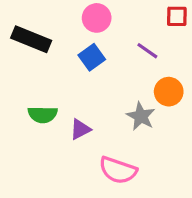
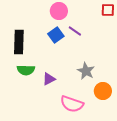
black rectangle: (31, 39) -> (19, 42), moved, turned 70
purple line: (147, 51) -> (75, 31), moved
orange circle: (169, 92) -> (103, 91), moved

